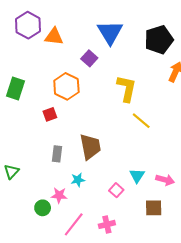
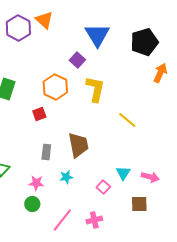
orange triangle: (54, 37) -> (44, 20), moved, turned 36
yellow L-shape: (127, 88) -> (95, 89), moved
pink star: (59, 195) -> (36, 183), moved

